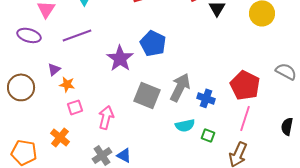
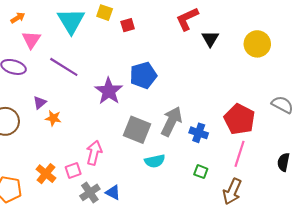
purple line: (77, 35) -> (64, 67), turned 52
blue pentagon: (153, 43) -> (143, 75), turned 30
pink square: (75, 107) -> (73, 170), moved
cyan semicircle: (185, 125) -> (155, 161), moved

